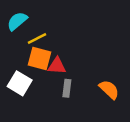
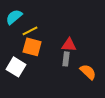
red triangle: (57, 66) -> (69, 45), moved
gray rectangle: (67, 88) -> (66, 59), moved

